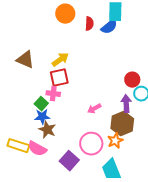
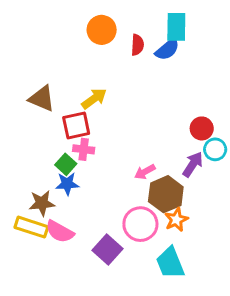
red square: (59, 78) -> (76, 125), moved
purple arrow: (126, 104) -> (193, 164), turned 36
brown hexagon: (122, 124) -> (166, 194), moved
brown star: (47, 130) -> (42, 203), moved, turned -30

